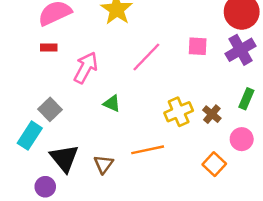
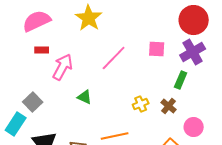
red rectangle: (49, 47) -> (42, 50), moved
green rectangle: (246, 99) -> (181, 80), moved
yellow cross: (179, 112) -> (141, 104), size x0.7

